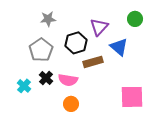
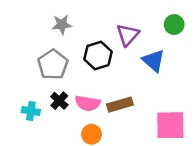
brown rectangle: (93, 62) -> (120, 105), moved
cyan cross: (24, 86) -> (31, 111), turned -32

